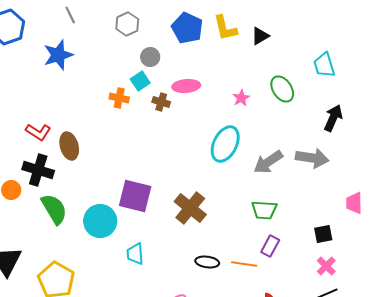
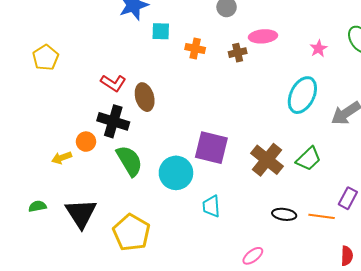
cyan square: (140, 81) -> (161, 31), moved, turned 36
brown cross: (161, 102) -> (238, 53), turned -30
green trapezoid: (264, 210) -> (308, 159), moved, turned -48

